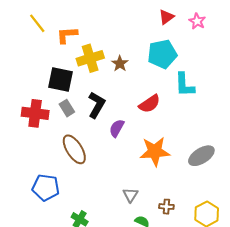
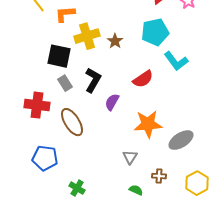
cyan L-shape: (184, 85) -> (176, 61), turned -35
red cross: (35, 113) -> (37, 105), moved
gray ellipse: (201, 156) -> (181, 140), moved
gray triangle: (130, 195) -> (130, 157), moved

